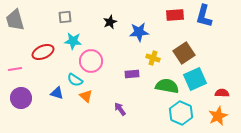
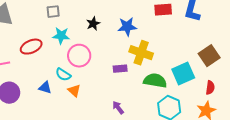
black star: (110, 22) -> (93, 24), moved
brown square: (184, 53) -> (209, 56), moved
yellow cross: (153, 58) -> (141, 53), size x1.6
red semicircle: (222, 93) -> (210, 88), turned 96
purple arrow: (120, 109) -> (118, 108), moved

